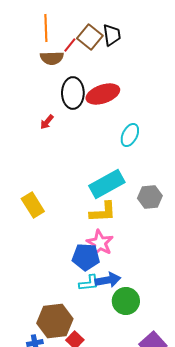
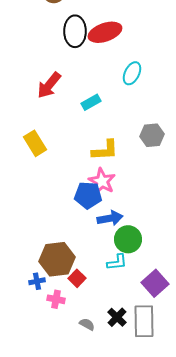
red arrow: (47, 122) -> (49, 85), moved, size x1.8
cyan rectangle: (107, 184) -> (91, 102), moved, size x0.6
cyan L-shape: (89, 283) -> (117, 262), moved

